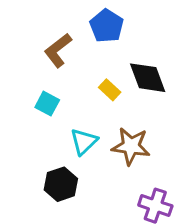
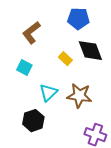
blue pentagon: (107, 26) -> (78, 19), moved, turned -30

